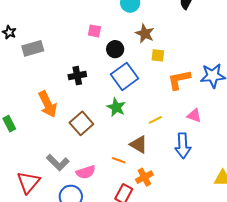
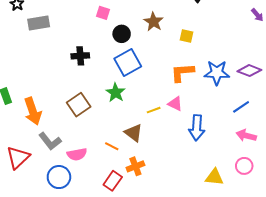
yellow square: (158, 55) -> (187, 36), moved
orange arrow: (48, 104) -> (33, 111), moved
pink triangle: (194, 116) -> (175, 104), moved
blue arrow: (183, 146) -> (197, 128), moved

